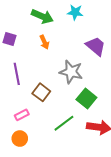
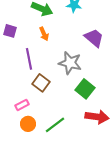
purple line: (17, 74) -> (29, 59), moved
green line: (64, 123) -> (55, 125), moved
orange circle: (20, 139) -> (28, 124), moved

